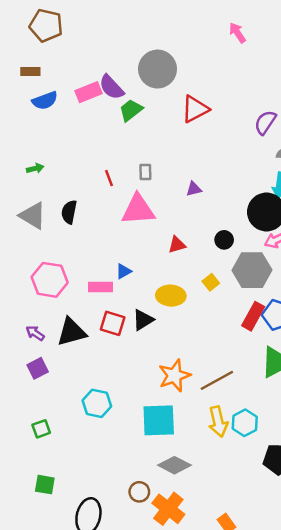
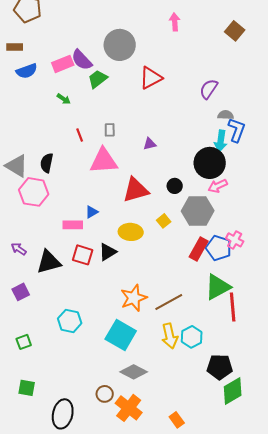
pink arrow: (237, 33) -> (175, 22), moved, turned 30
green arrow: (35, 168) -> (64, 99), moved, turned 48
red triangle: (177, 245) -> (136, 190), size x1.8
pink hexagon: (50, 280) -> (34, 192), moved
purple arrow: (35, 333) -> (19, 249), moved
cyan square: (159, 420) -> (121, 335), turned 32

